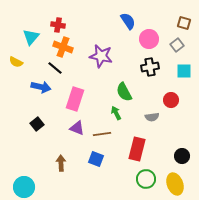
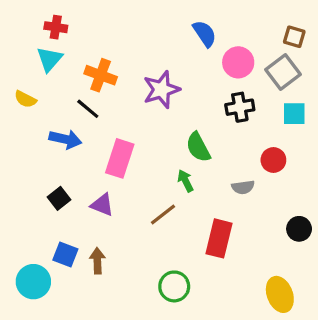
red cross: (58, 25) -> (56, 27), moved
gray square: (177, 45) -> (283, 72), size x1.5
purple star: (101, 56) -> (161, 90), turned -30
purple triangle: (77, 128) -> (102, 205), moved
brown line: (102, 134) -> (163, 214), turned -30
black circle: (182, 156) -> (299, 229), moved
blue square: (96, 159) -> (65, 254), moved
green circle: (146, 179) -> (174, 286), moved
cyan circle: (24, 187) -> (33, 282), moved

